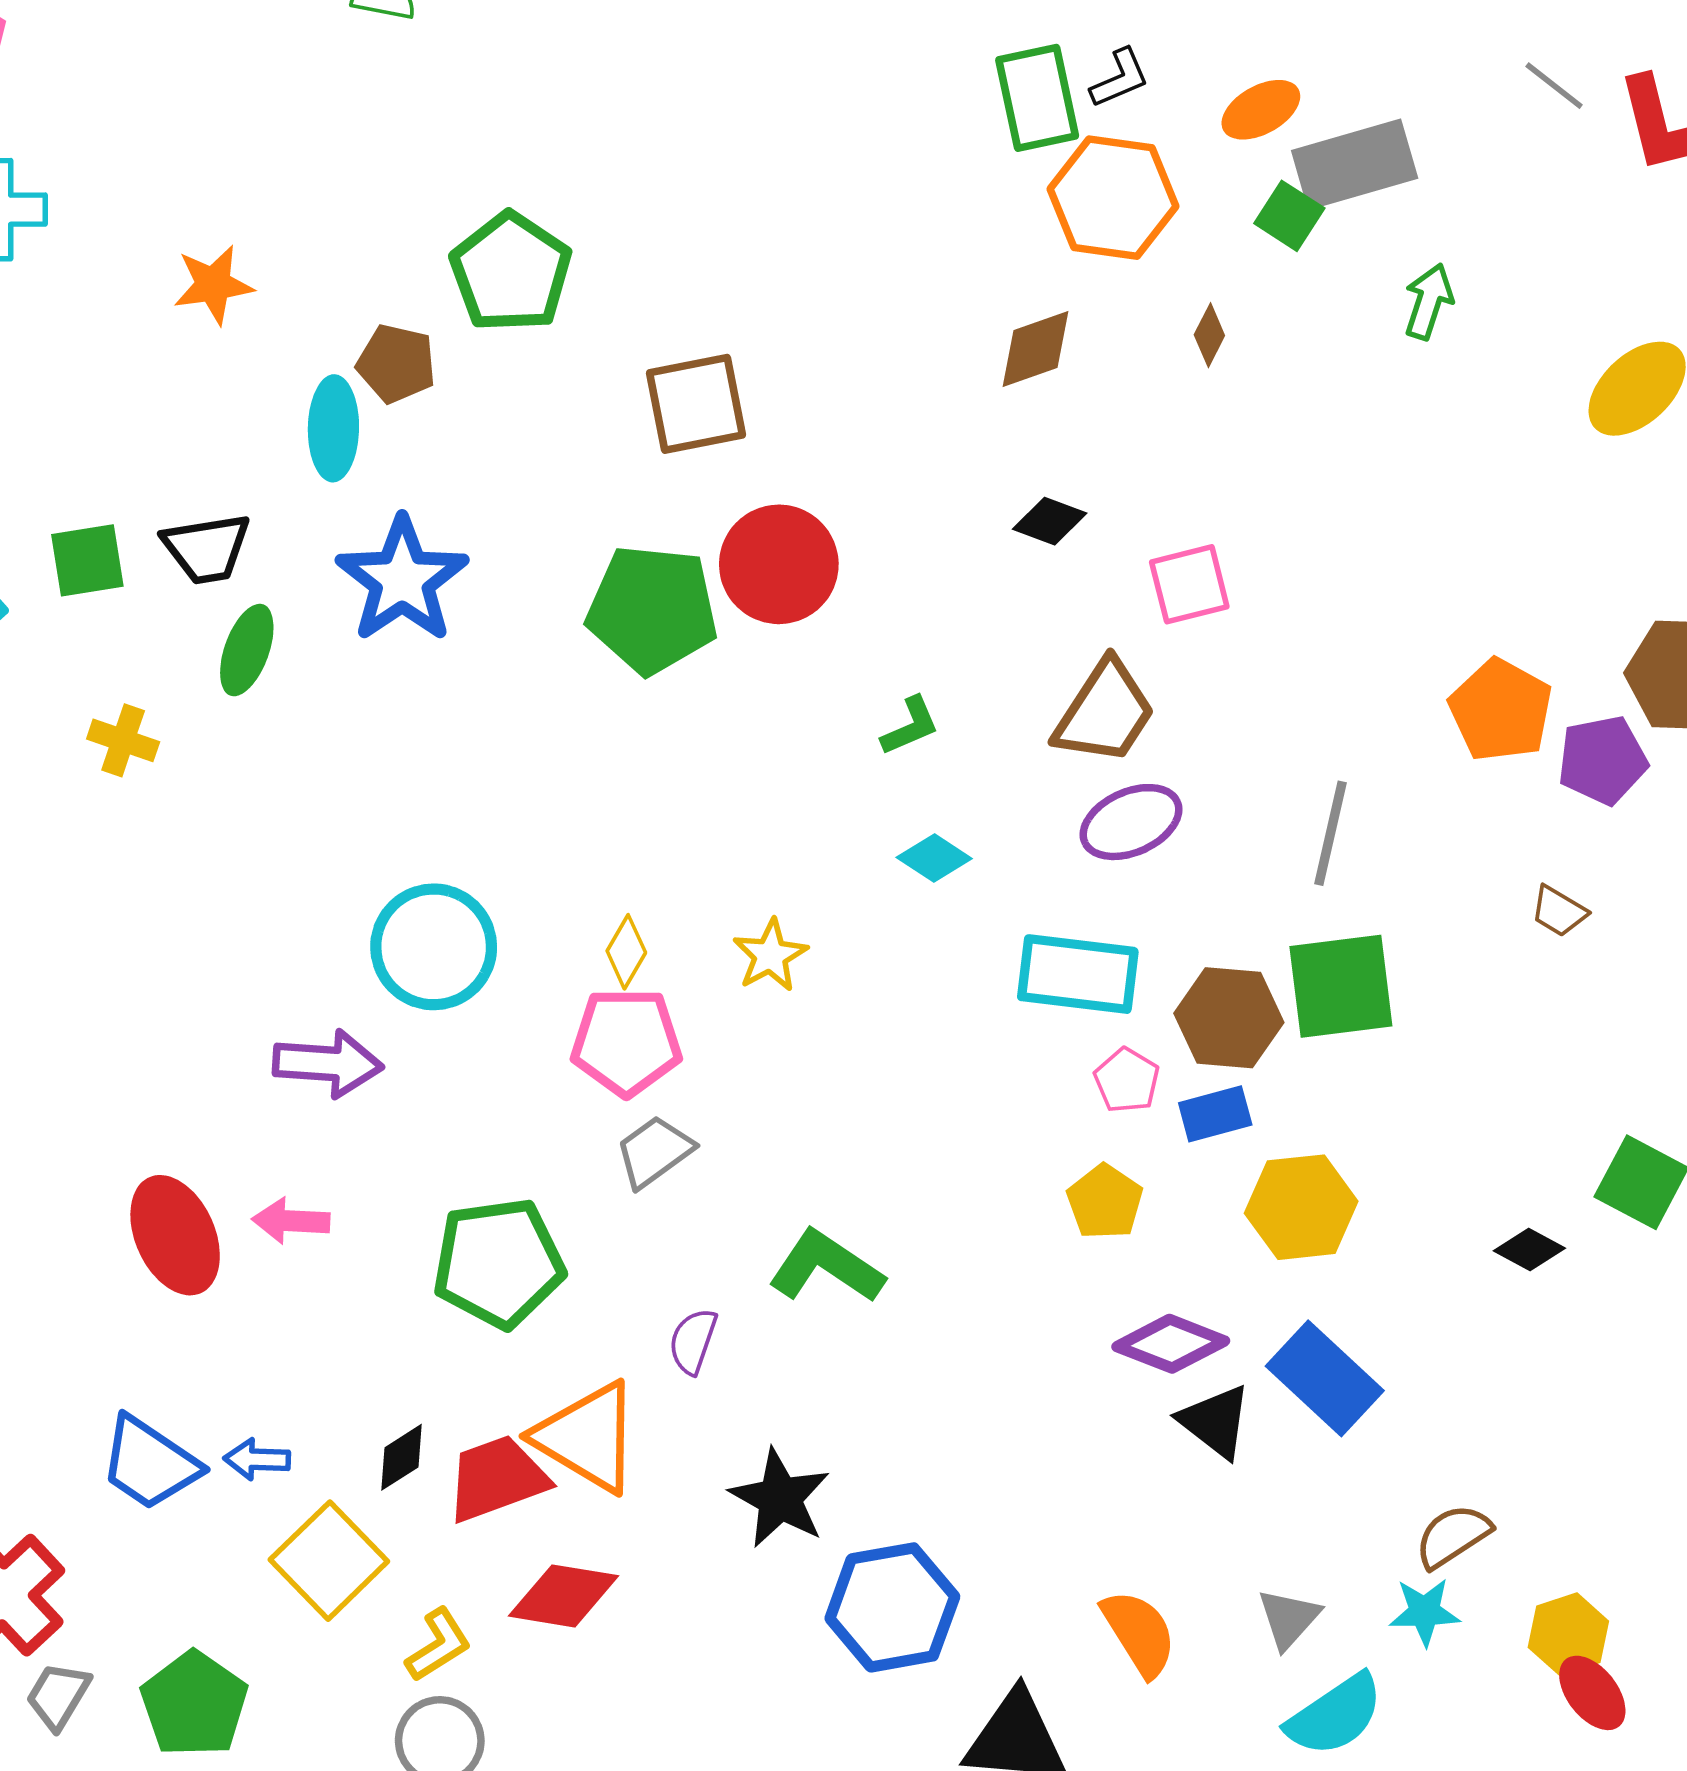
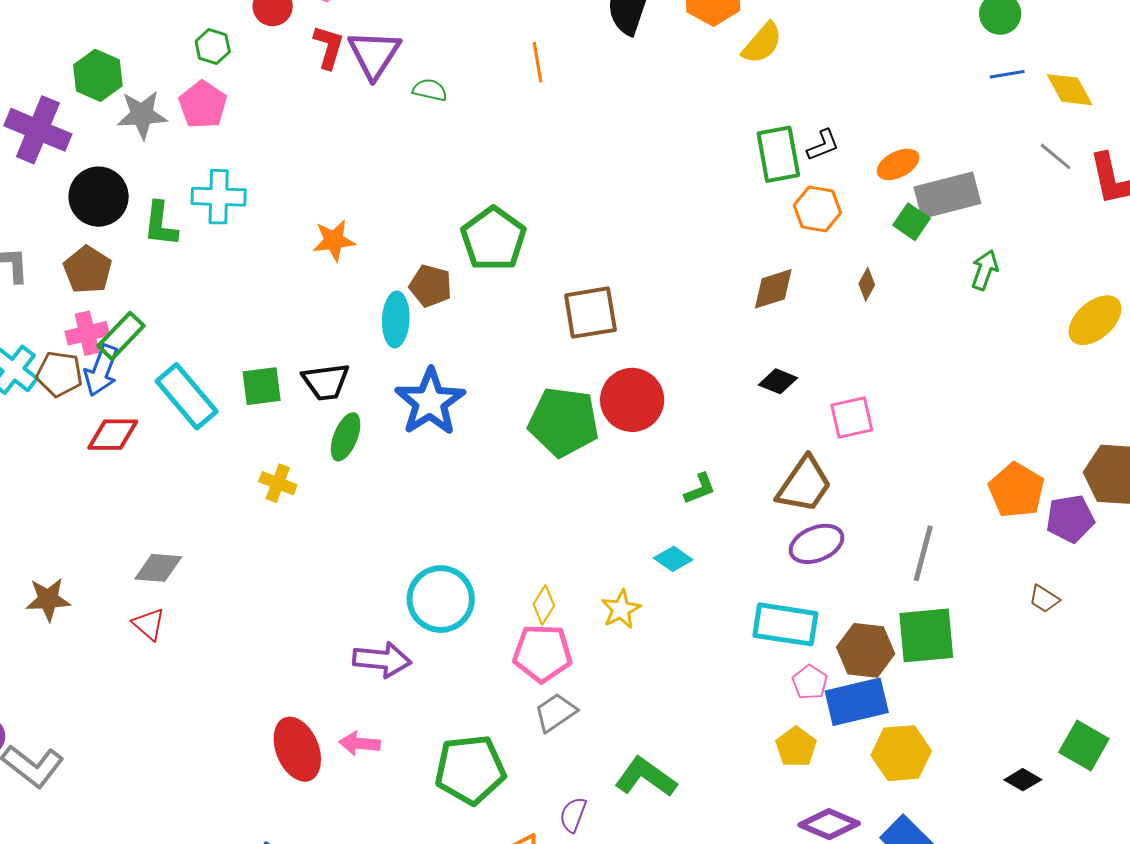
orange hexagon: (1113, 198) -> (817, 209), size x0.7
cyan diamond: (934, 858) -> (673, 559), moved
blue rectangle: (1215, 1114) -> (857, 702), size x1.6

